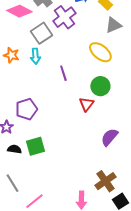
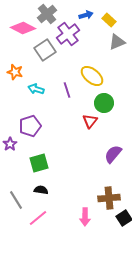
yellow ellipse: (100, 52) -> (92, 76), moved
cyan arrow: (35, 56) -> (36, 89), moved, turned 112
black semicircle: (14, 149) -> (41, 190), moved
brown cross: (105, 181) -> (109, 198), turned 30

